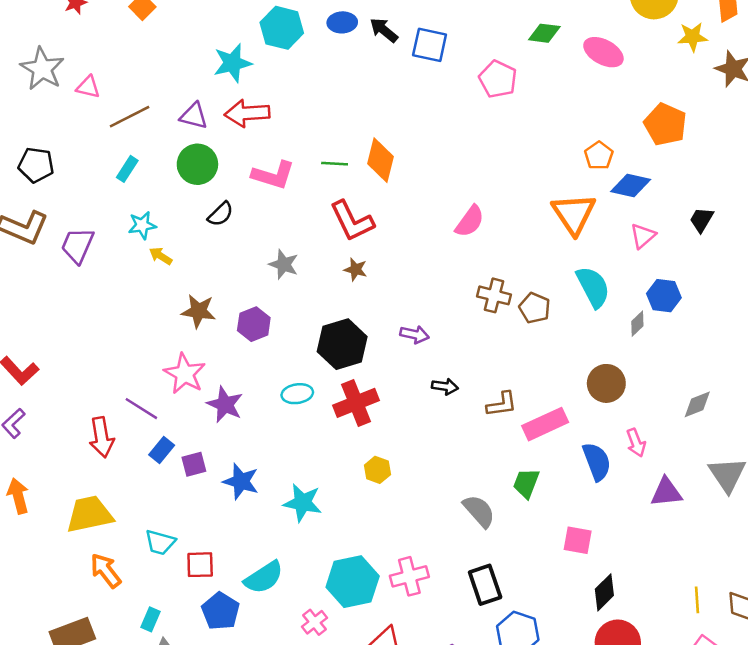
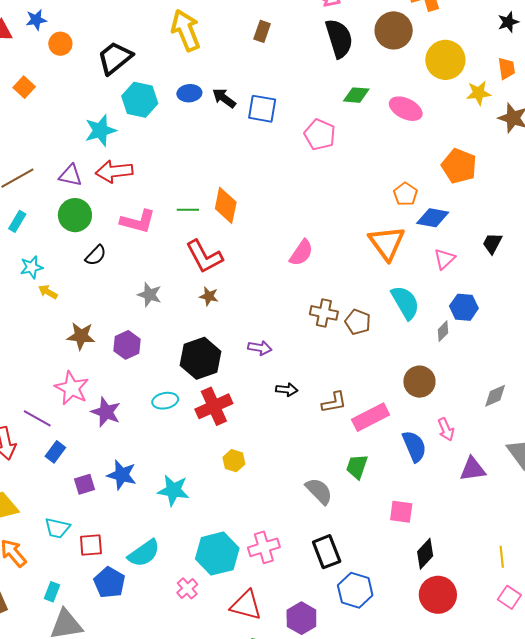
purple square: (194, 464) -> (84, 484), moved

